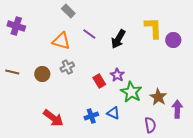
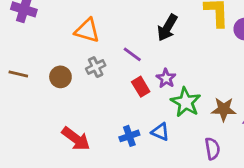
purple line: (89, 34) -> (132, 54), moved
brown star: (158, 97) -> (224, 109), turned -30

